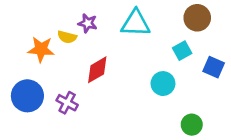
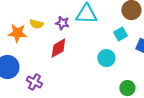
purple star: (88, 23) -> (62, 23), moved
purple cross: (67, 103) -> (34, 82), moved

